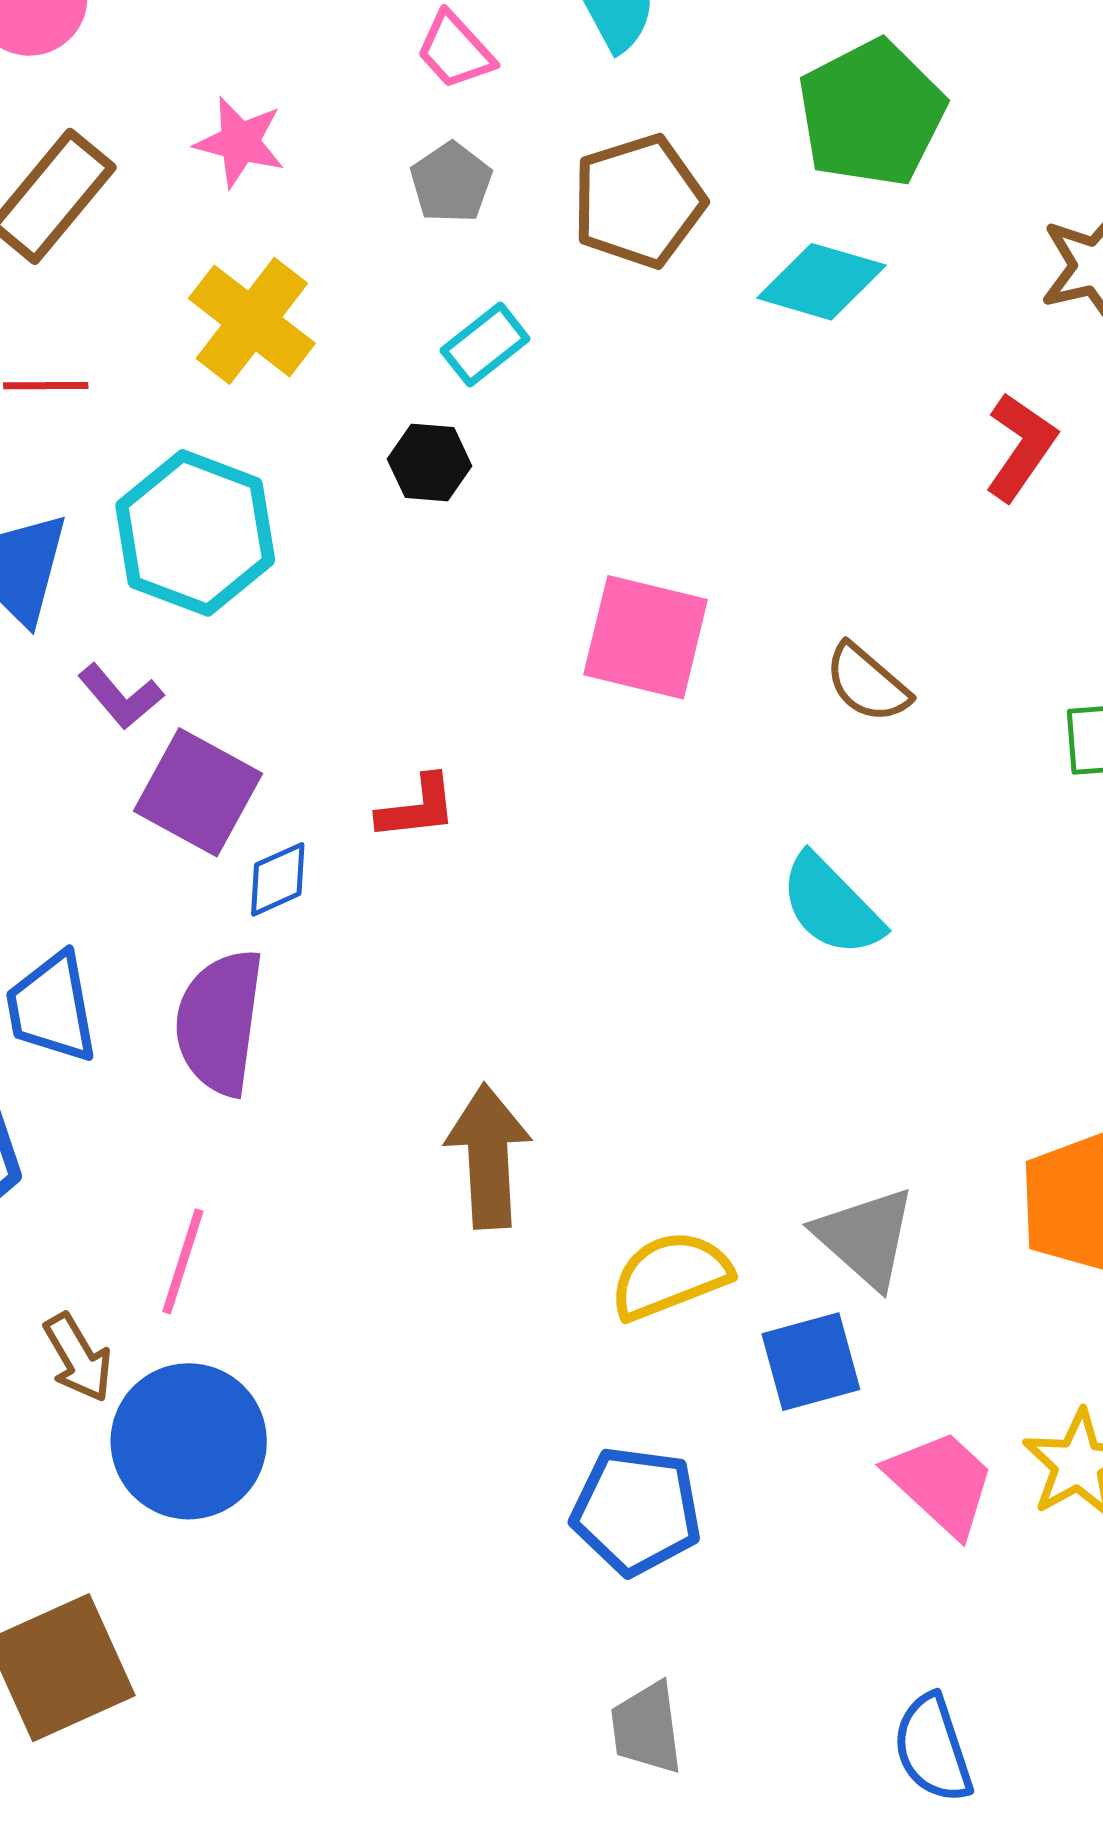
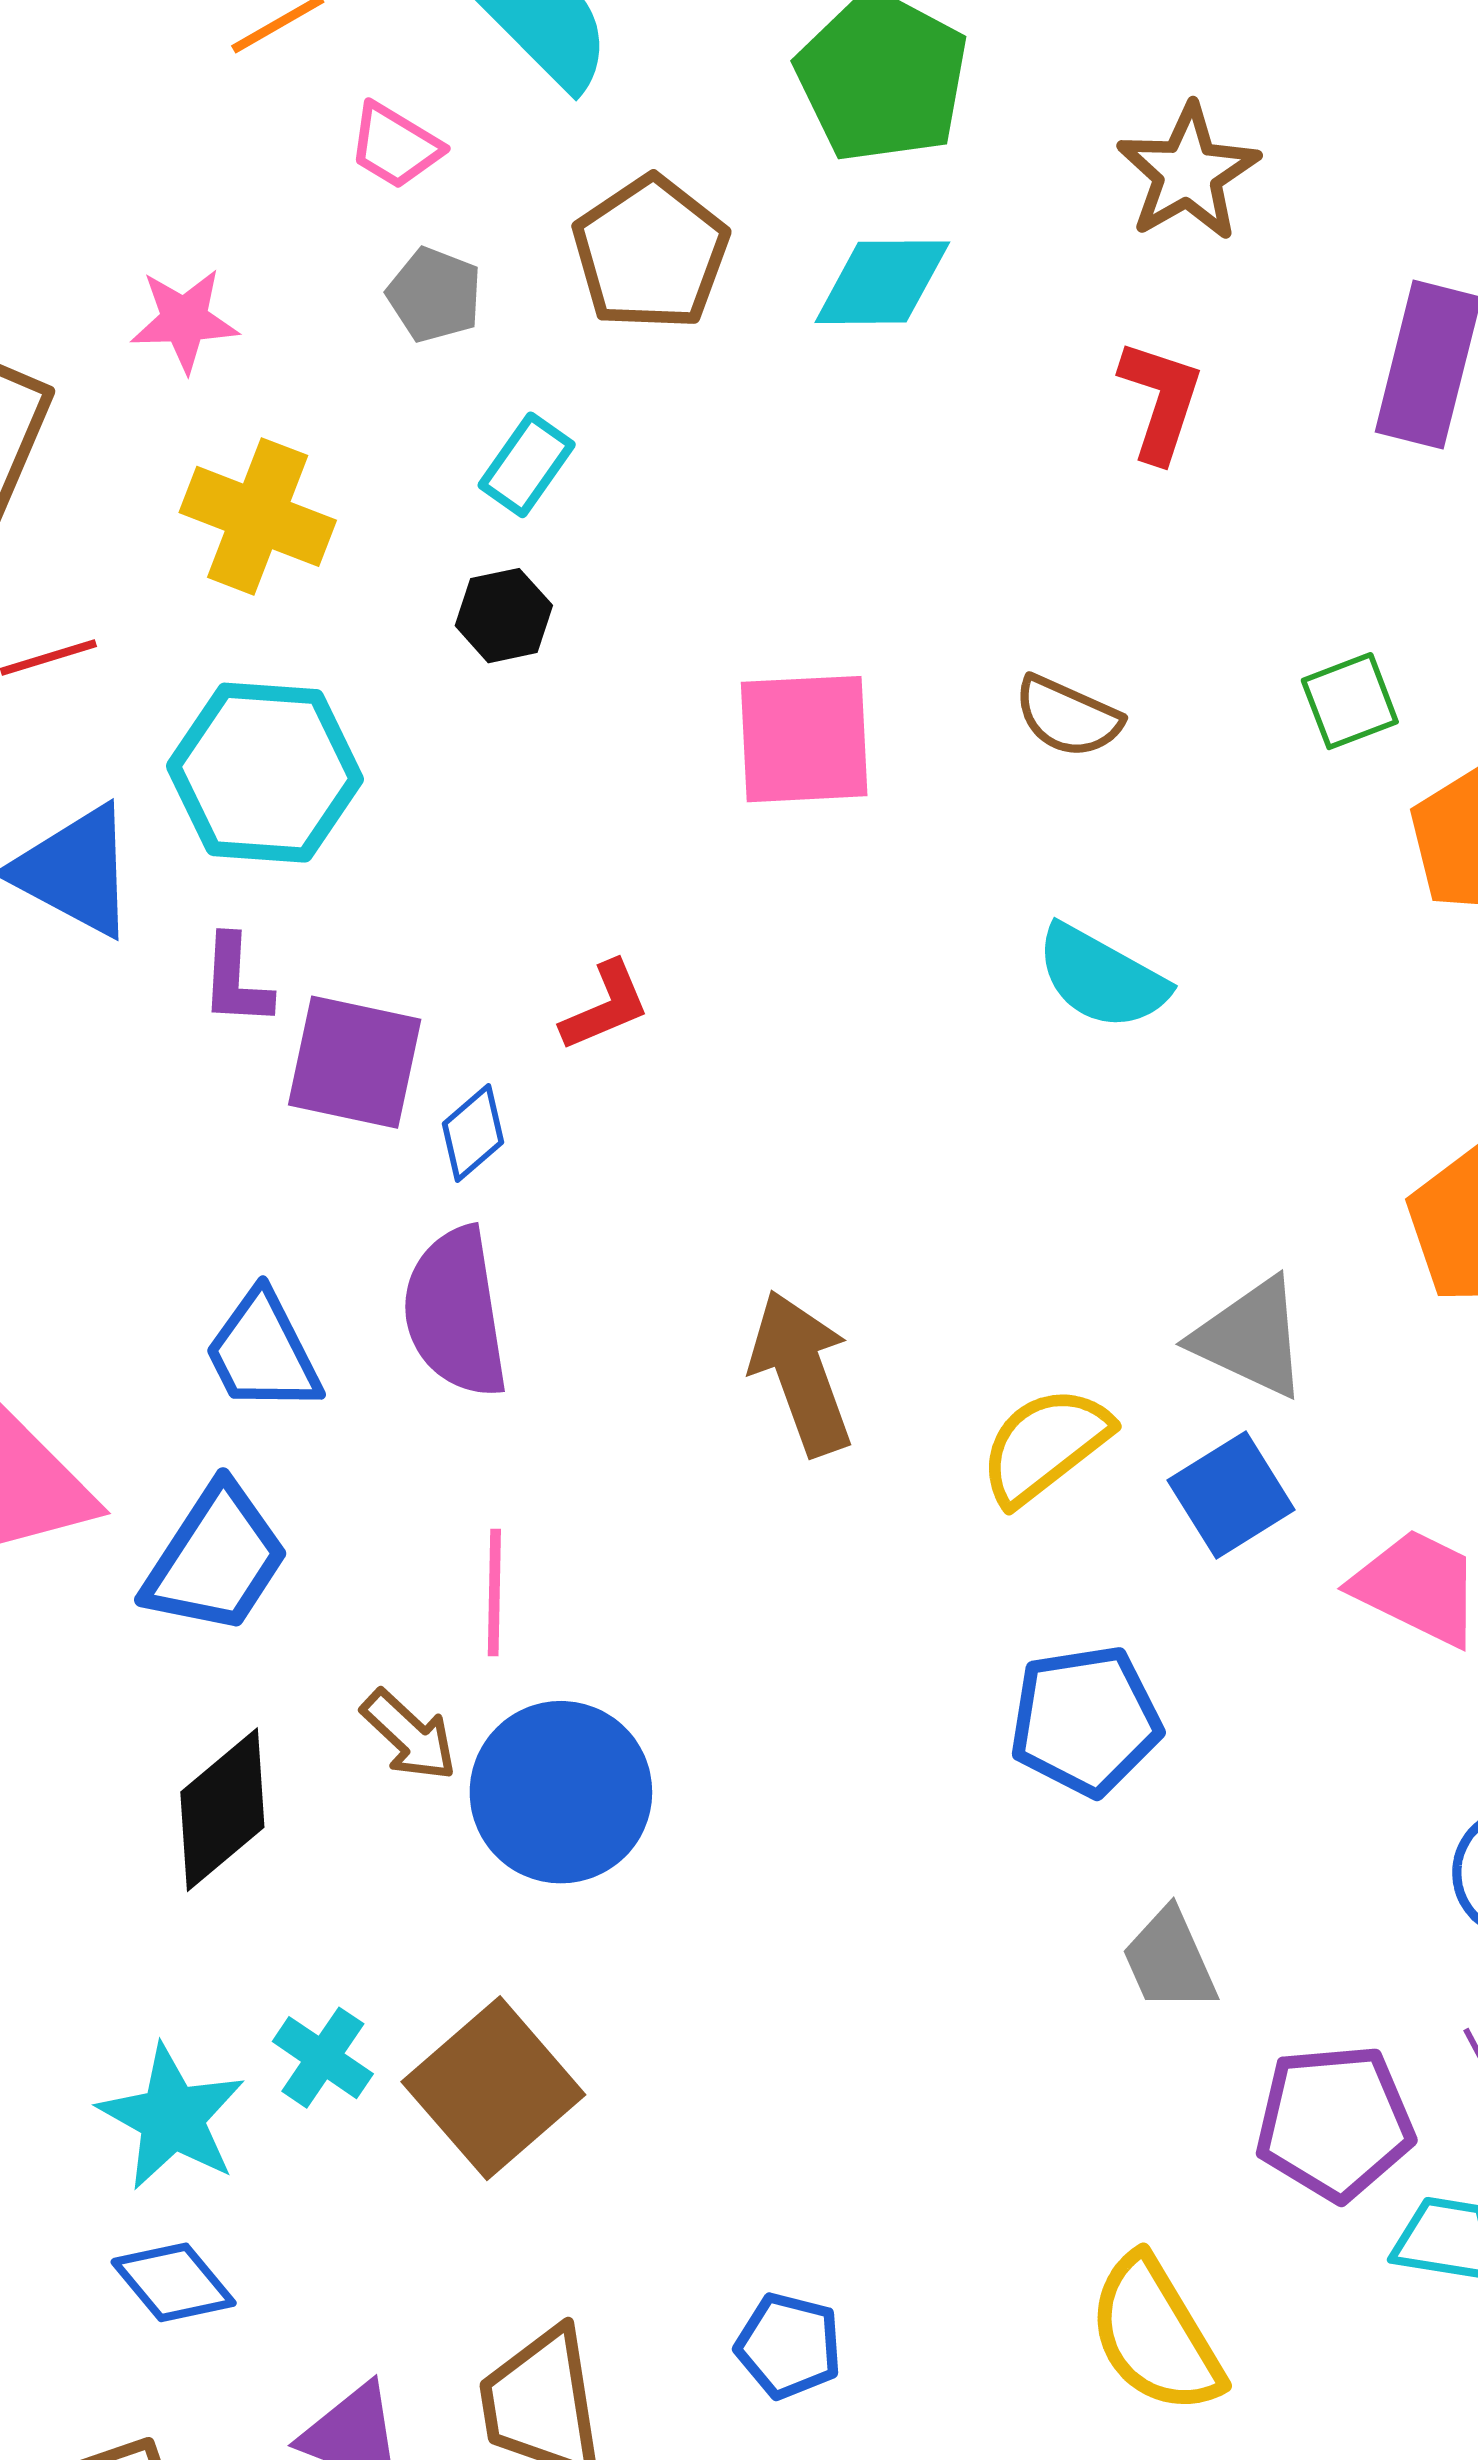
purple L-shape: (121, 696) -> (236, 981), turned 60

